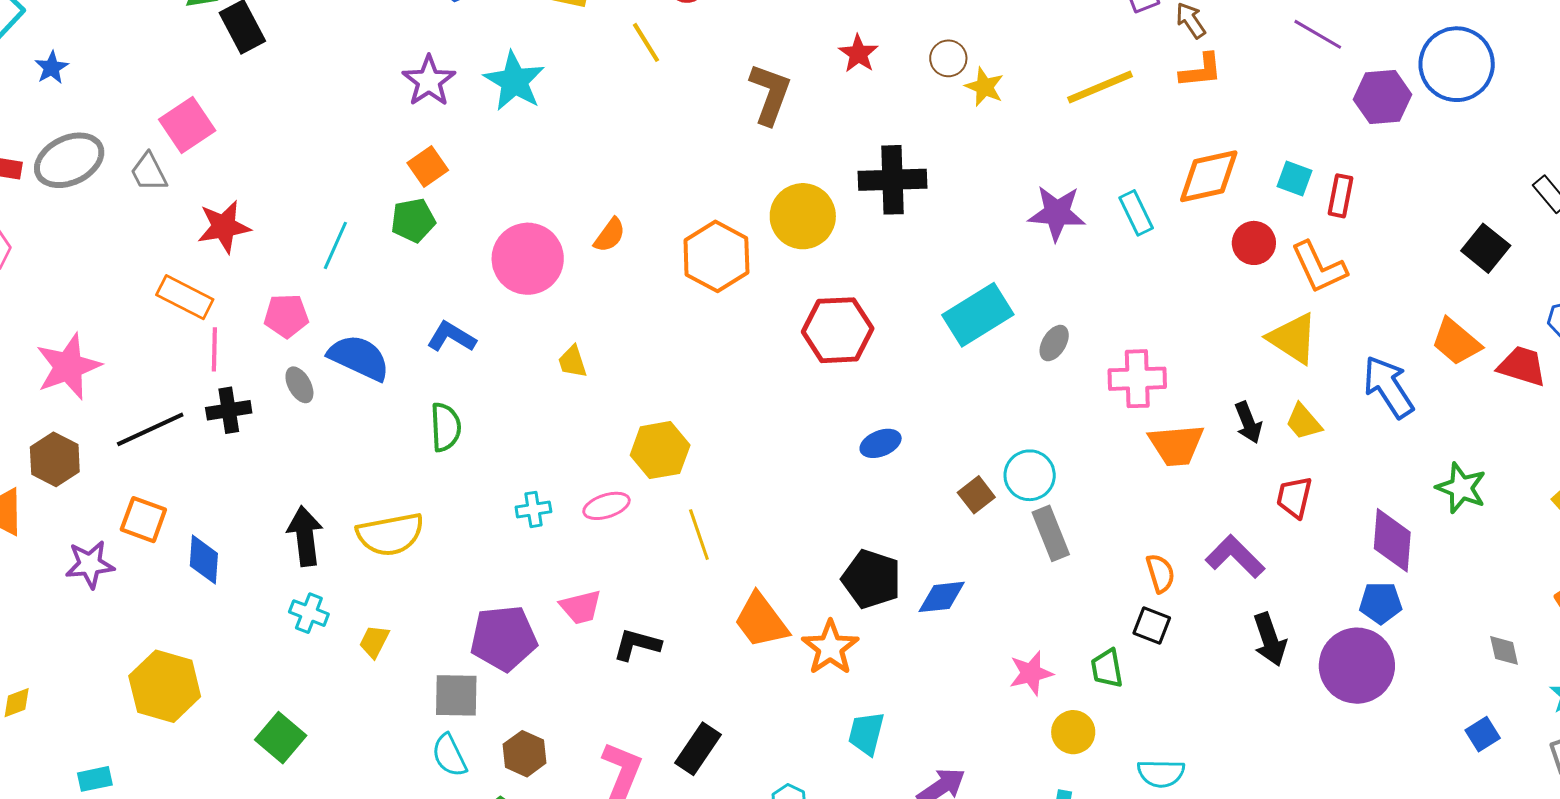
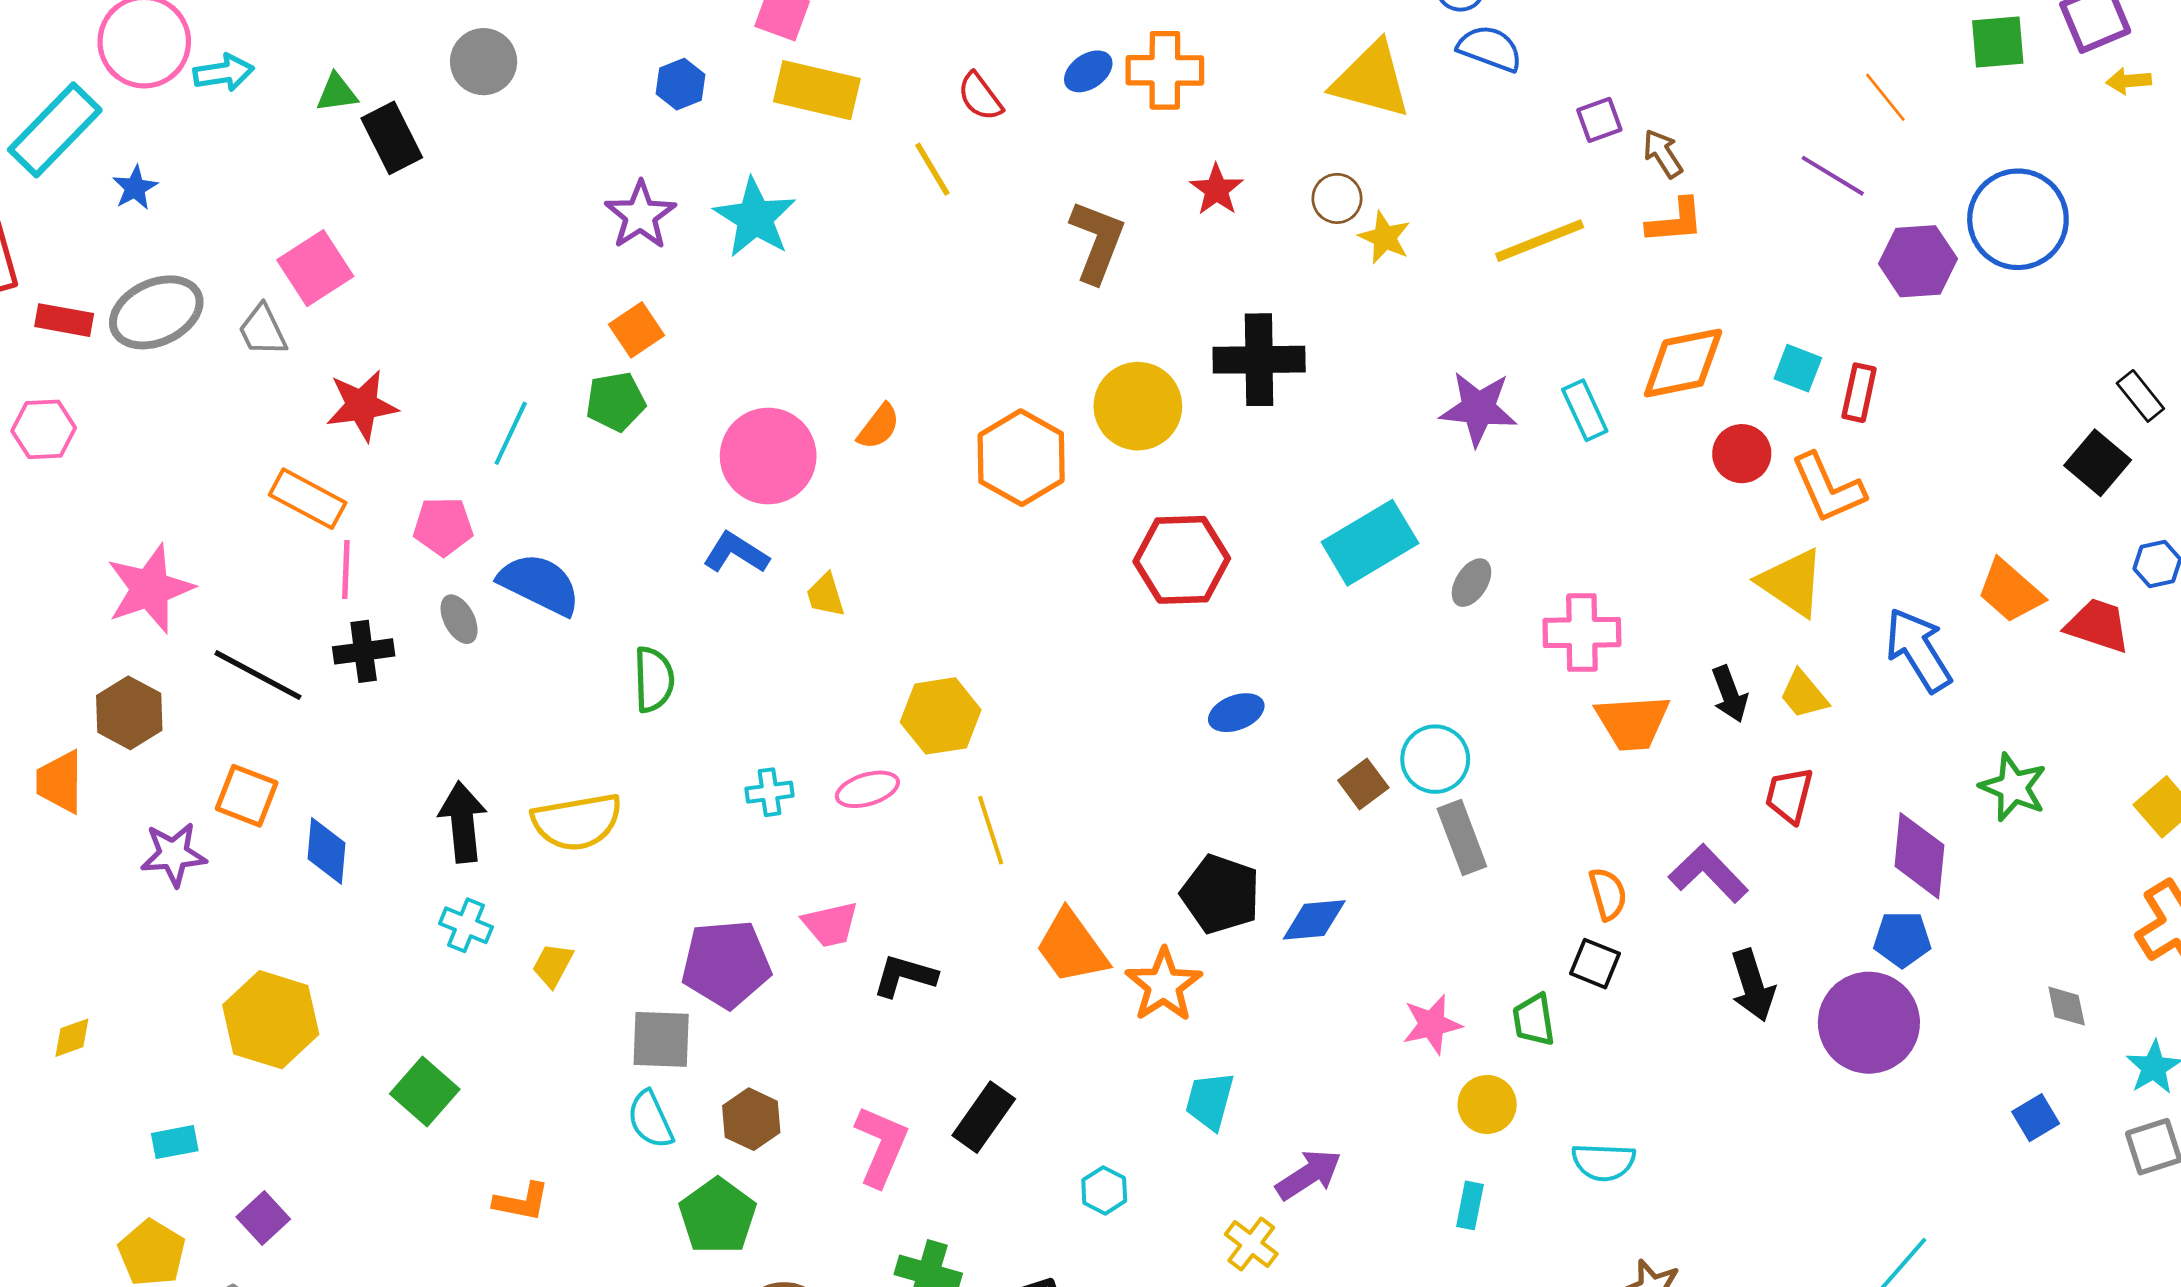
black square: (1486, 248) -> (2098, 463), moved
blue L-shape: (451, 337) -> (736, 553), moved
black line: (150, 429) -> (258, 675), turned 52

